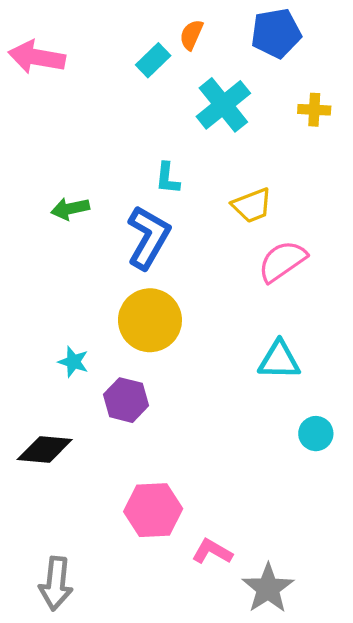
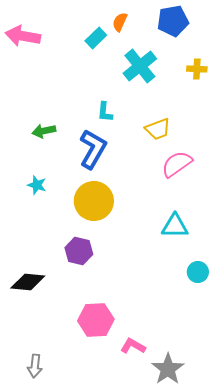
cyan star: (73, 362) -> (37, 185), moved
gray arrow: (56, 583) -> (35, 366), size x0.7

